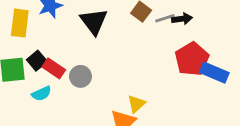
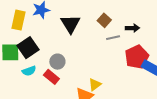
gray line: (165, 18) -> (113, 38), moved
black square: (37, 61) -> (28, 48), size x1.5
red rectangle: (54, 68) -> (51, 77), moved

